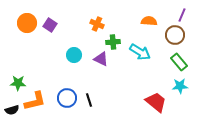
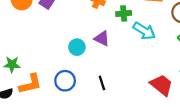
green cross: (113, 42) -> (124, 14), moved
cyan circle: (74, 55) -> (77, 47), moved
black line: (89, 100) -> (102, 83), moved

